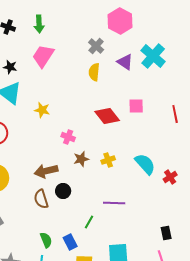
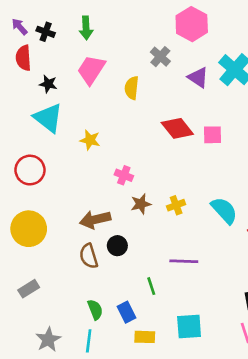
yellow semicircle: (94, 72) -> (132, 88), moved
red diamond: (107, 116) -> (177, 128), moved
green line: (89, 222) -> (151, 286), turned -48

